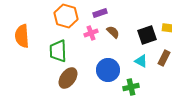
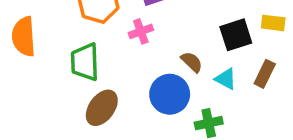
brown semicircle: (113, 32) -> (192, 62), moved

